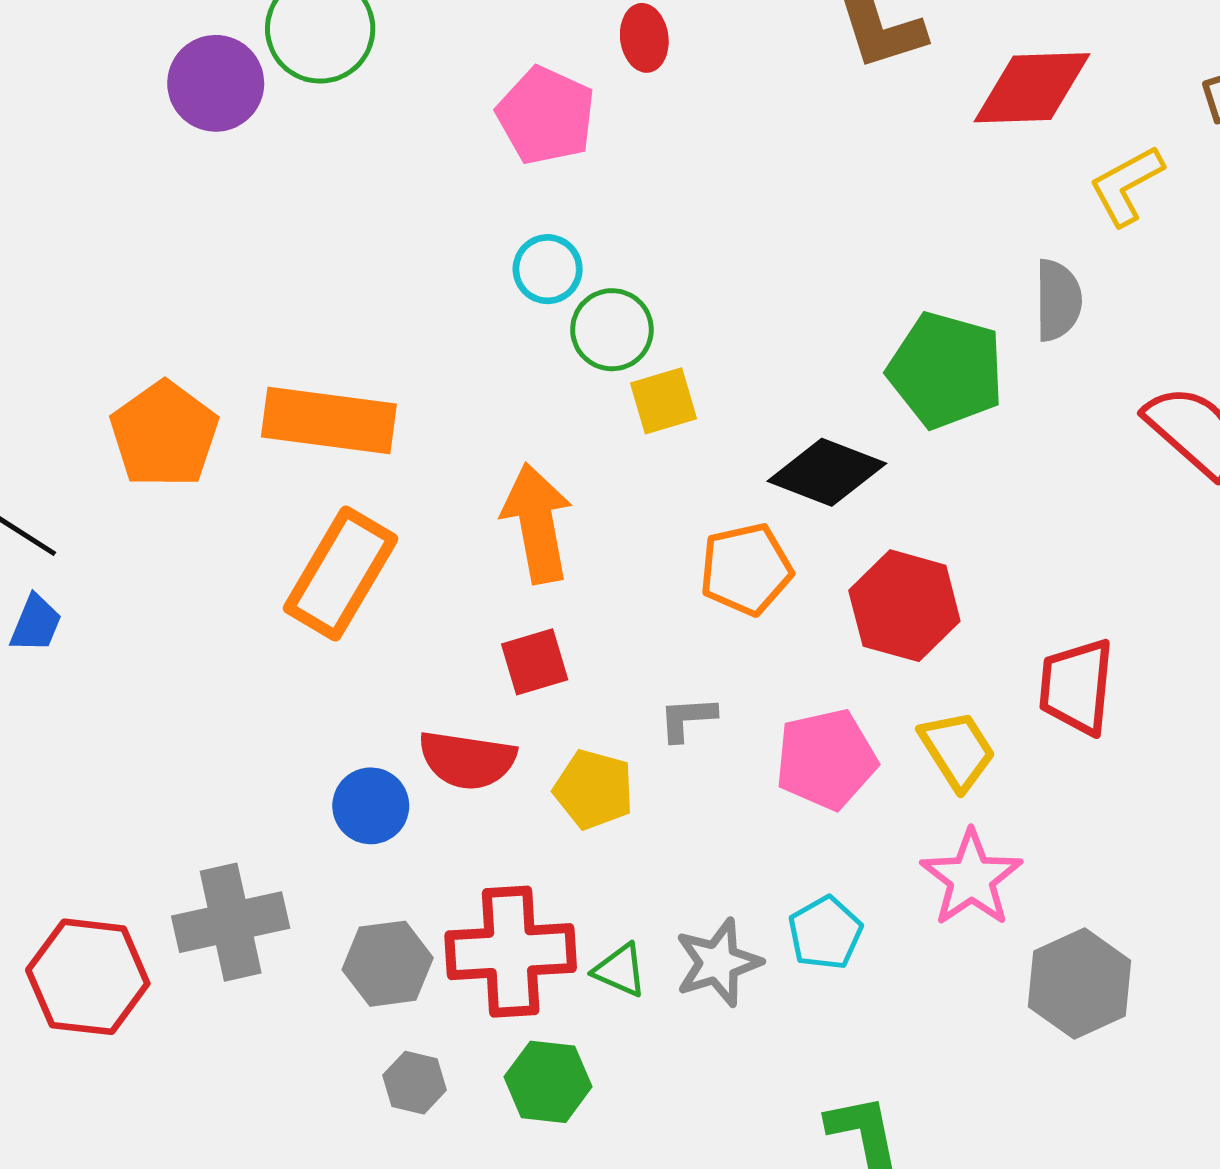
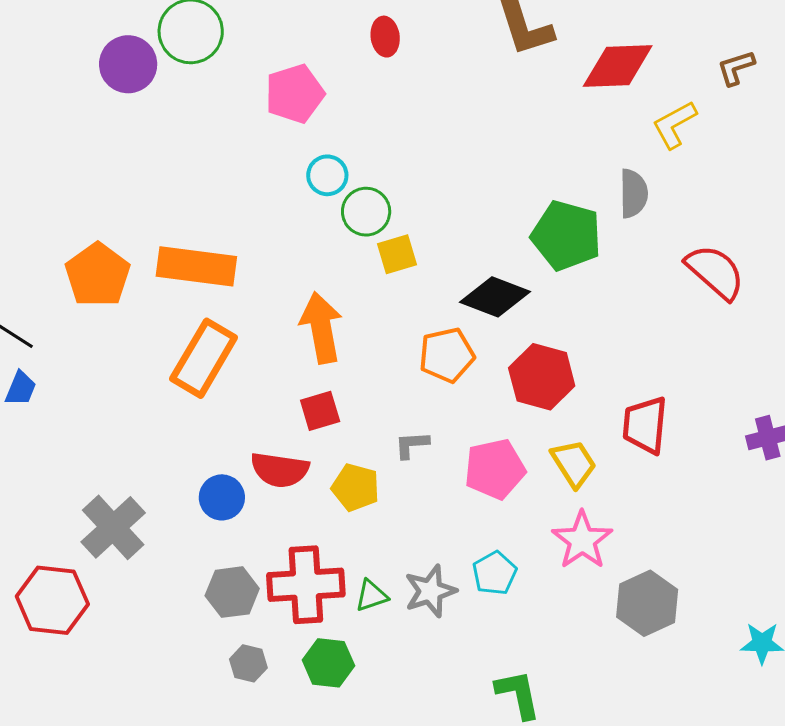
pink pentagon: (546, 116) -> (295, 94), moved, turned 30
gray cross: (231, 922) -> (113, 527), moved, turned -30
green triangle: (620, 970) -> (371, 596), turned -42

